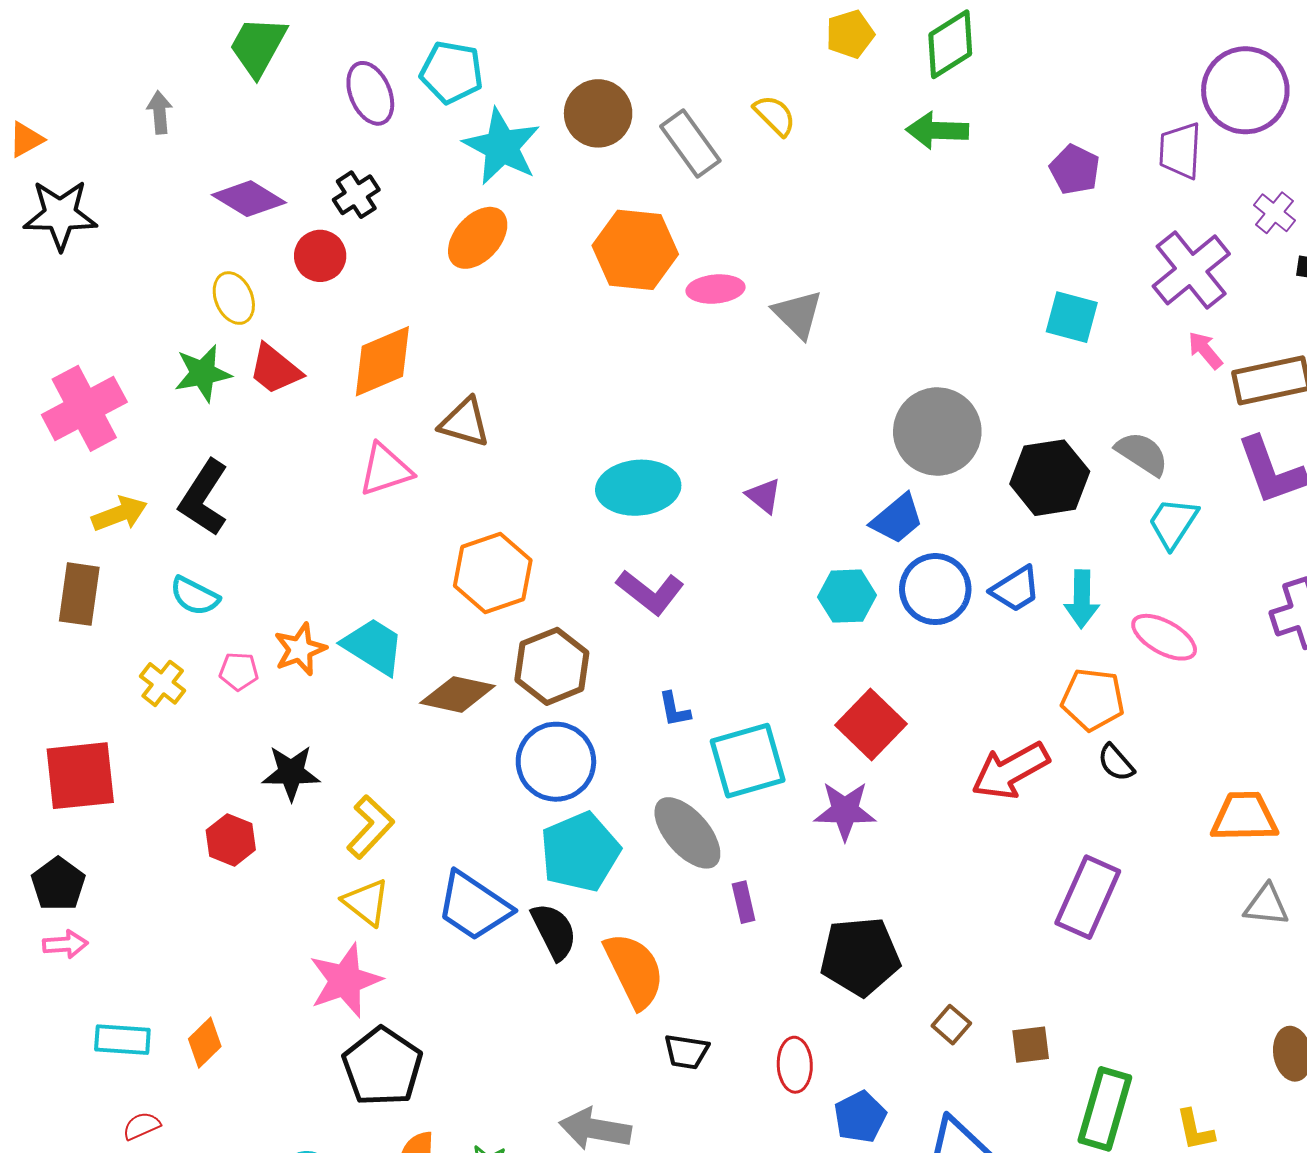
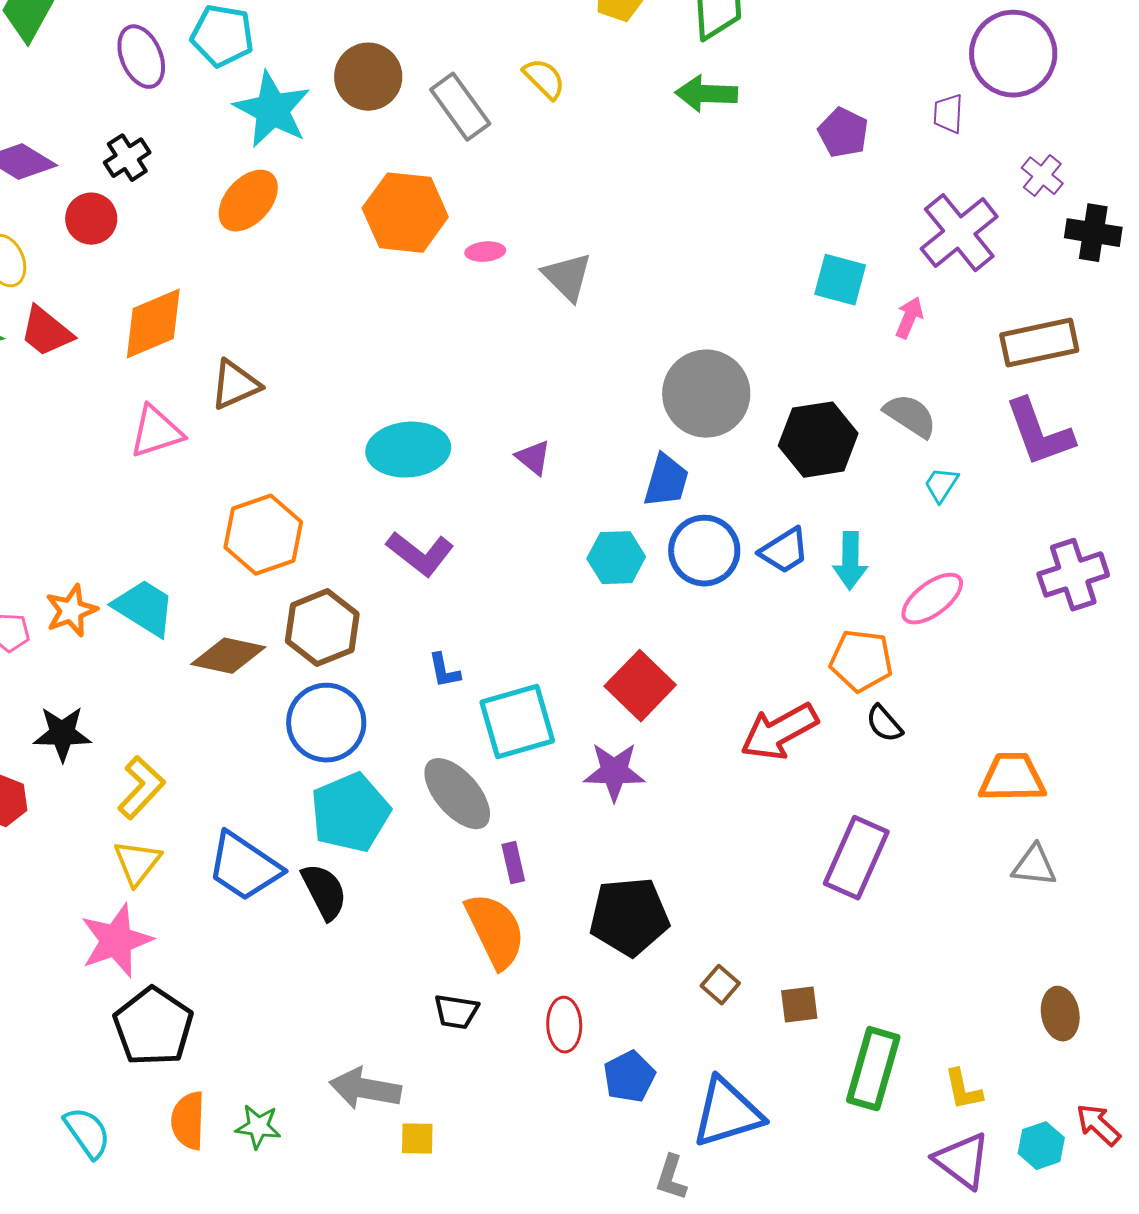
purple trapezoid: (1180, 151) -> (948, 114), size x0.7
pink ellipse: (715, 289) -> (485, 252), size x0.7
pink arrow: (1205, 350) -> (909, 318), moved, turned 63
brown triangle: (465, 422) -> (235, 385), turned -40
blue trapezoid: (897, 519) -> (666, 481), turned -34
cyan trapezoid: (1173, 523) -> (941, 485), size x0.7
pink ellipse: (1164, 637) -> (932, 599), turned -66
yellow triangle: (366, 902) -> (137, 863), turned 30
orange semicircle: (634, 970) -> (495, 931), moved

